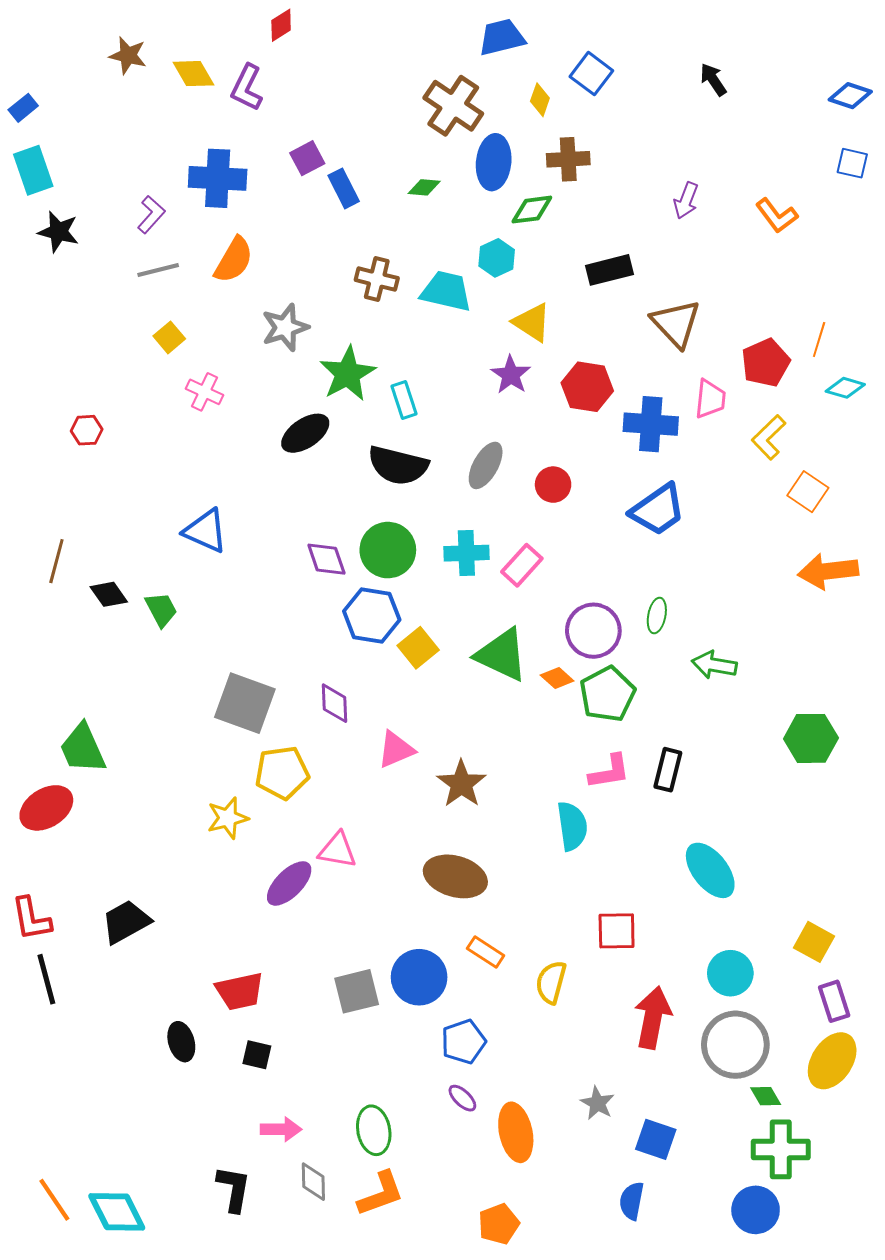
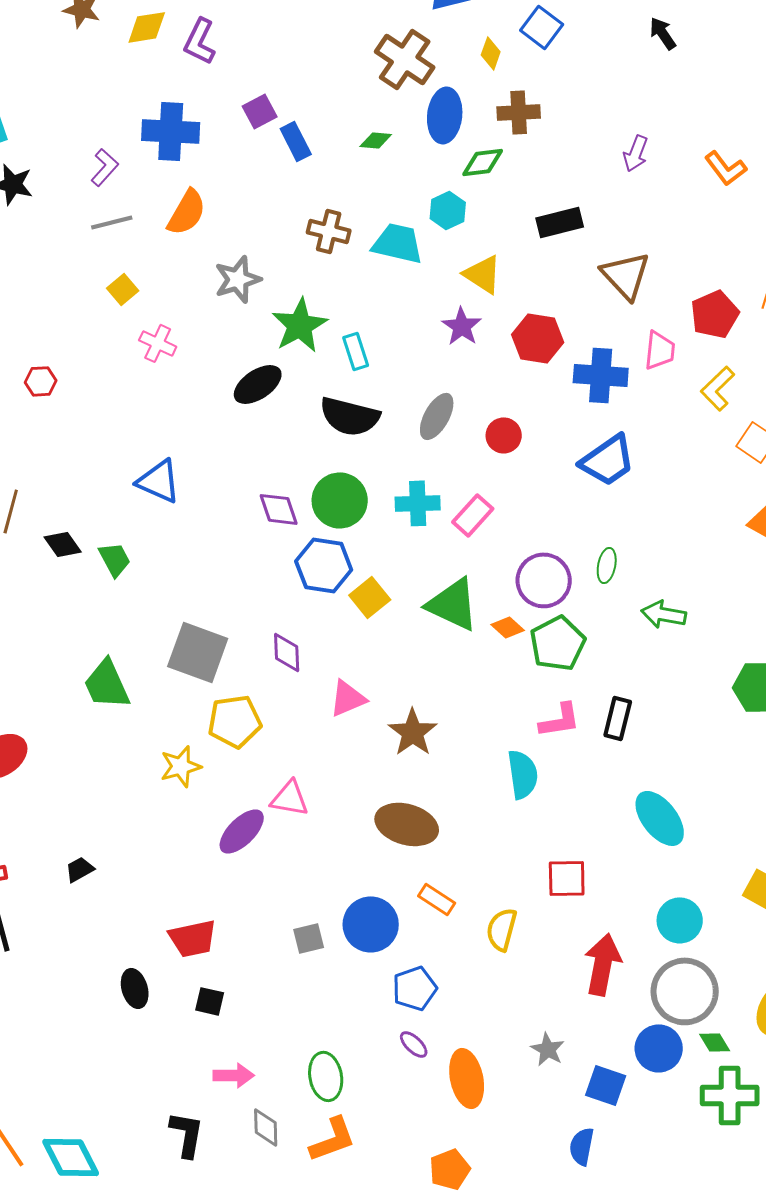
yellow diamond: (193, 74) -> (147, 27), turned -69
green trapezoid: (83, 749) -> (107, 684), moved
black trapezoid: (126, 922) -> (80, 869), size x0.6
gray square: (357, 991) -> (309, 938), size x0.7
blue circle: (756, 1210) -> (659, 1048), moved

